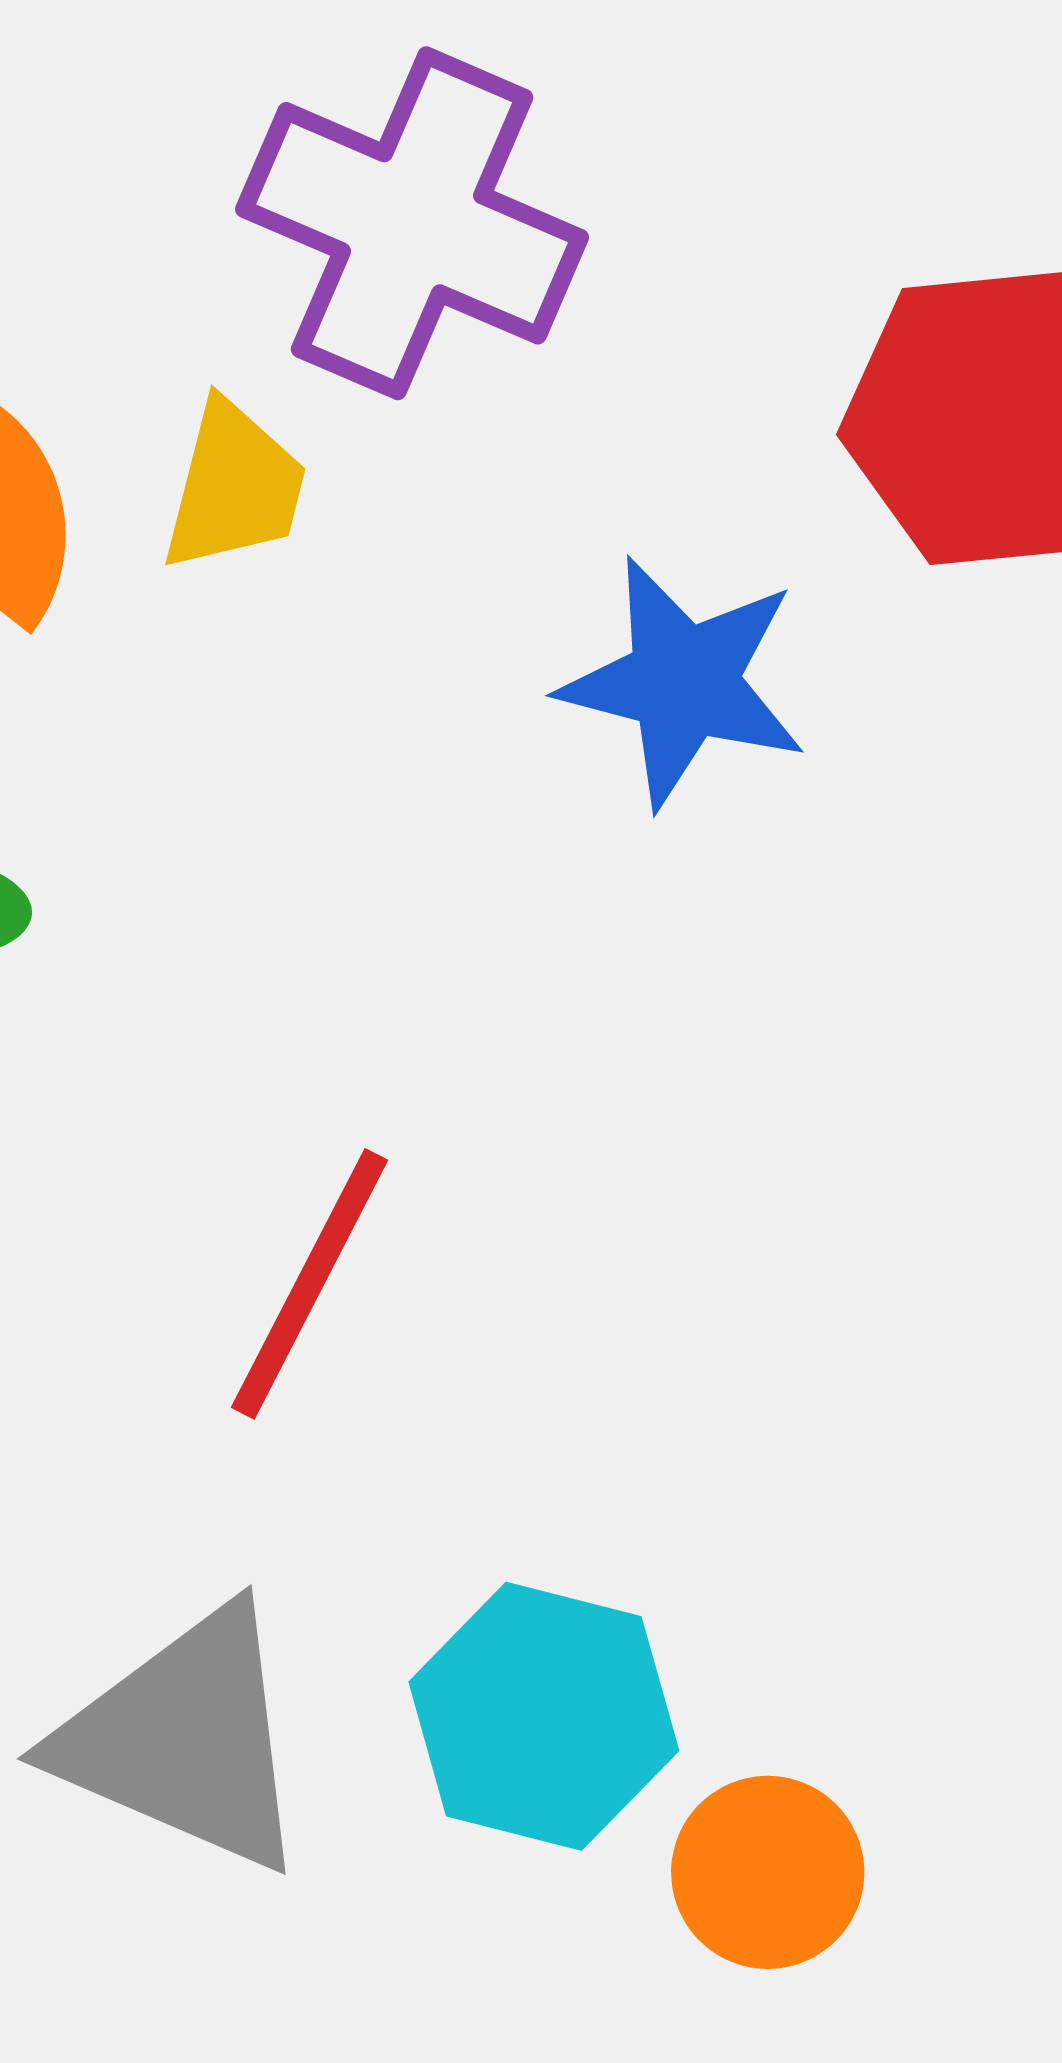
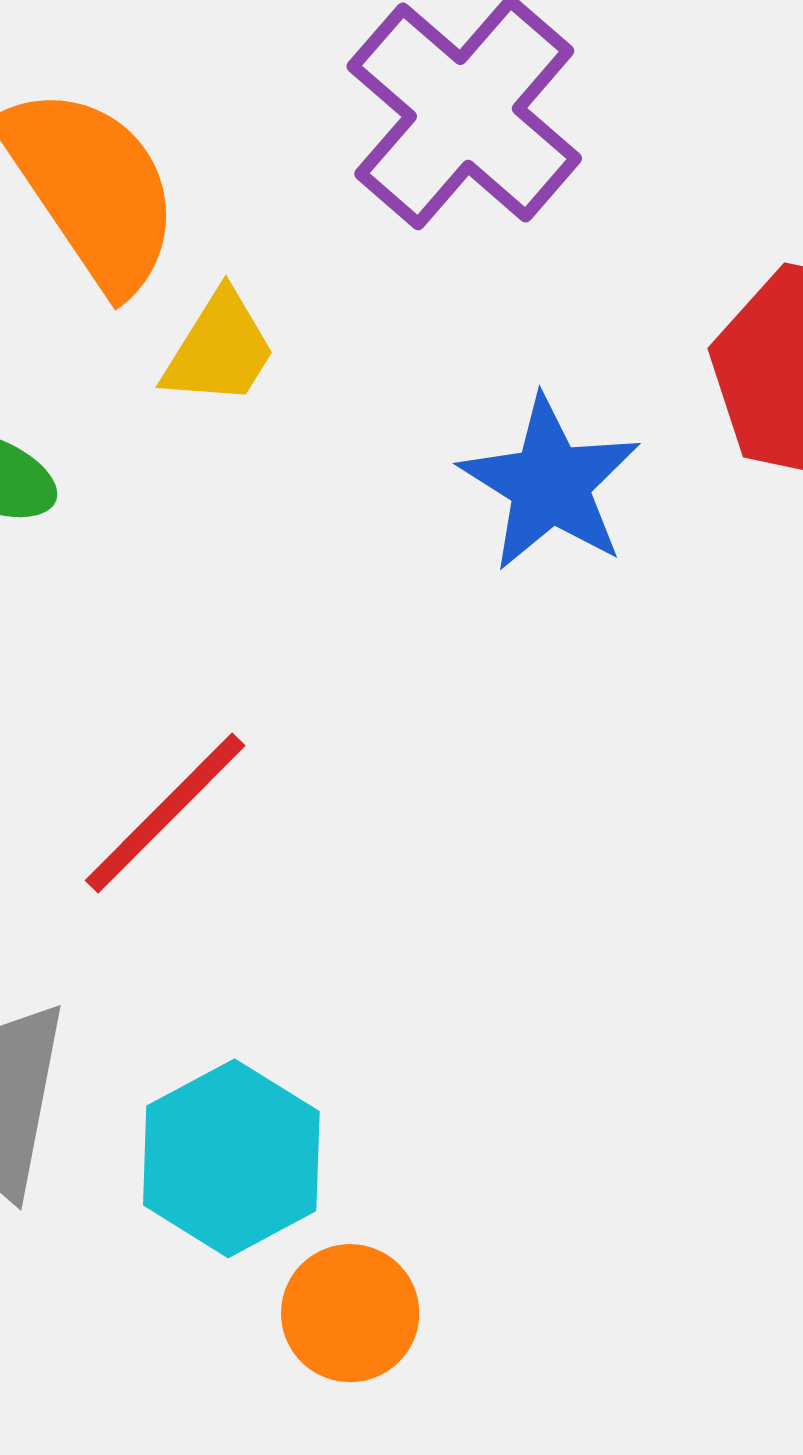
yellow trapezoid: (234, 486) -> (219, 349), moved

